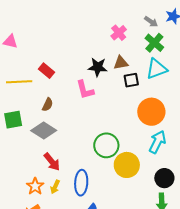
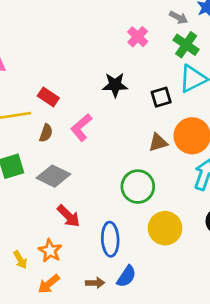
brown triangle: (121, 63) -> (158, 142), moved
pink L-shape: (85, 90) -> (81, 127), moved, turned 70
brown semicircle: (48, 105) -> (46, 133), moved
yellow circle: (127, 165) -> (165, 228), moved
yellow arrow: (55, 187) -> (20, 260), moved, turned -48

